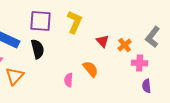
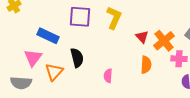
orange cross: (125, 45) -> (164, 41), size x1.5
black semicircle: (38, 49) -> (77, 58), moved
orange semicircle: (91, 69) -> (146, 65), moved, turned 42

